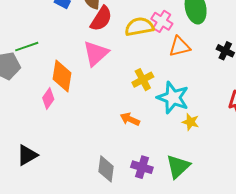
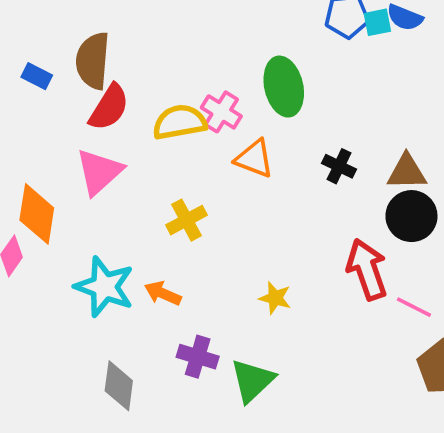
orange triangle: (180, 47) -> (254, 159), turned 35
cyan star: (173, 98) -> (104, 287), moved
purple cross: (142, 167) -> (198, 357), moved

